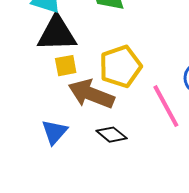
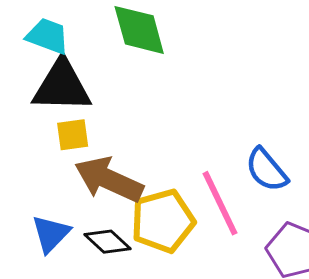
yellow pentagon: (120, 66) -> (163, 221), moved
black diamond: (112, 135) -> (107, 242), moved

